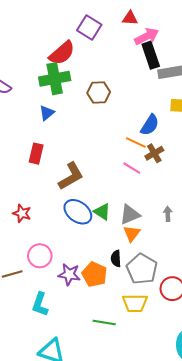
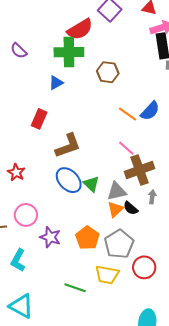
orange line: (136, 143) -> (128, 114), moved
brown cross: (154, 153) -> (140, 170), moved, size x1.6
black semicircle: (116, 259) -> (131, 208), moved, turned -56
orange pentagon: (95, 274) -> (87, 238), moved

